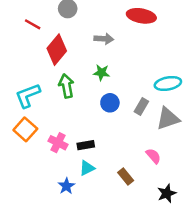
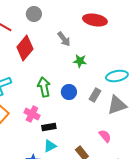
gray arrow: (104, 39) -> (64, 39), turned 49
green star: (101, 73) -> (80, 61), moved
green arrow: (66, 86) -> (44, 87), moved
pink cross: (58, 143) -> (32, 114), moved

